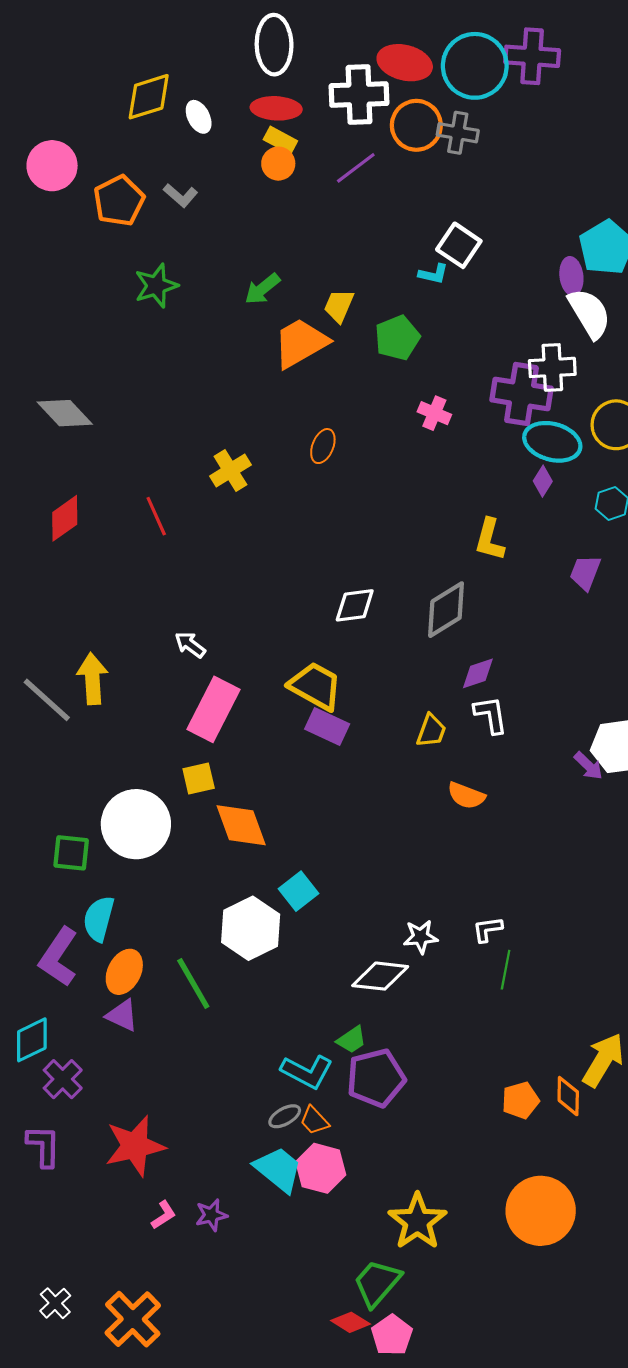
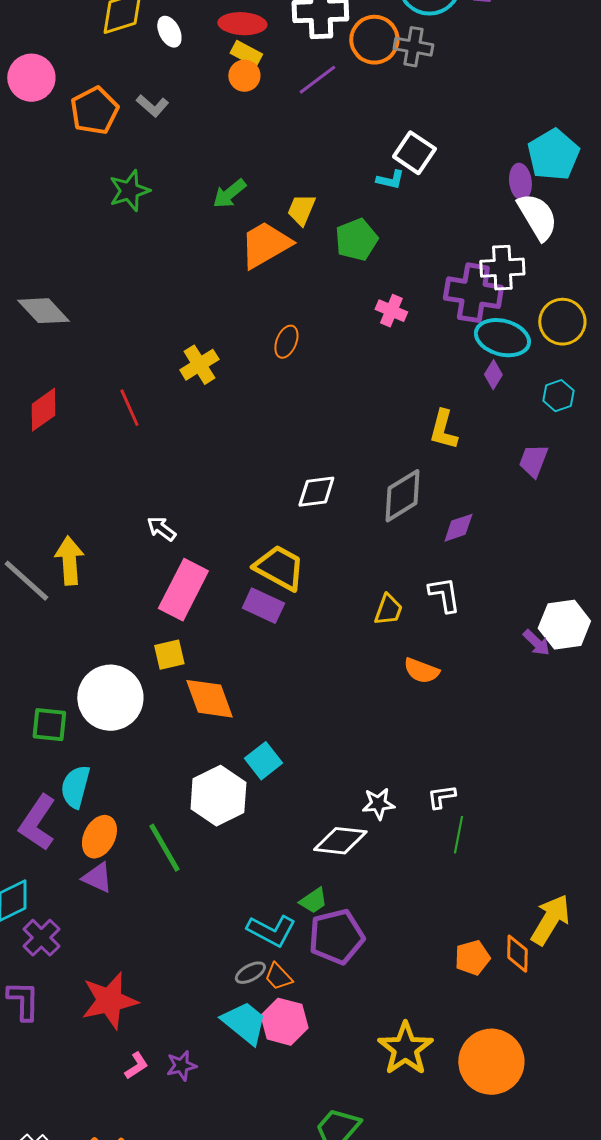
purple diamond: (478, 673) -> (458, 528), moved
purple rectangle: (327, 726) -> (263, 606), moved
yellow star: (417, 1221) -> (405, 1049), moved

